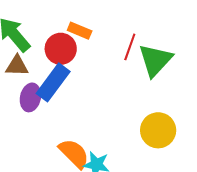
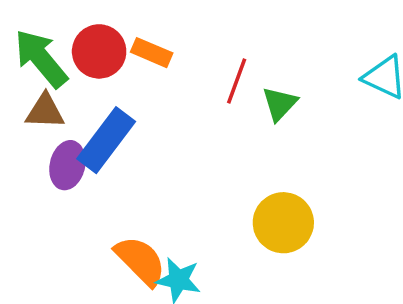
red circle: (61, 49) -> (99, 51), moved
green triangle: (155, 60) -> (280, 104), size x0.6

